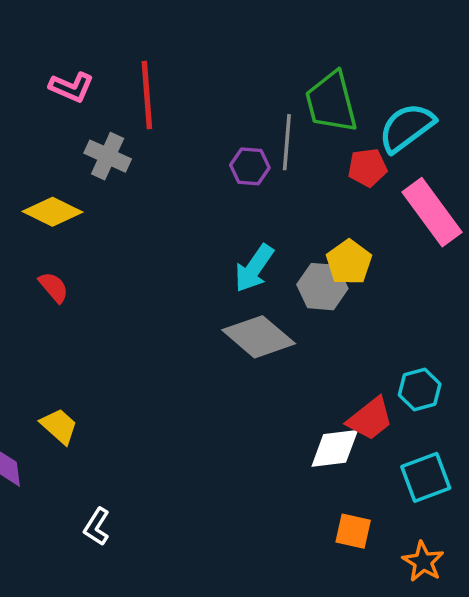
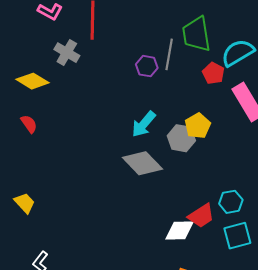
red pentagon: (367, 168) -> (213, 73), turned 30
cyan square: (426, 477) -> (237, 236), moved

